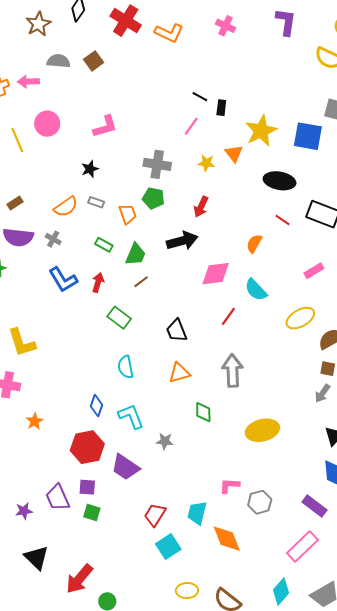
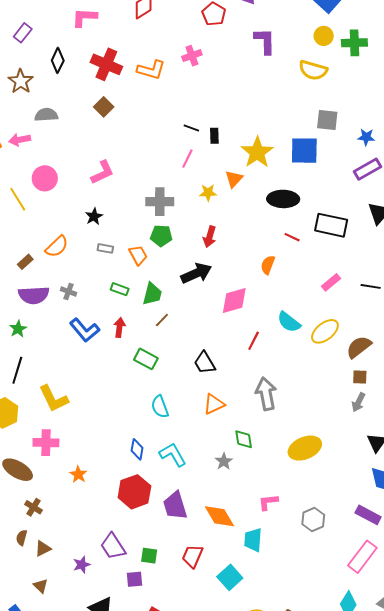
pink cross: (226, 26) -> (192, 56), moved, turned -36
brown square: (94, 61) -> (104, 107), moved
orange triangle: (234, 153) -> (234, 179), turned 30
orange semicircle: (66, 207) -> (57, 246), moved
cyan semicircle: (256, 290) -> (289, 322), moved
gray star: (165, 441) -> (224, 461), moved, turned -30
purple trapezoid: (125, 467) -> (175, 506), turned 48
pink L-shape: (229, 486) -> (268, 502), moved
purple square: (87, 487) -> (134, 579), moved
red trapezoid: (155, 515) -> (192, 556), moved
orange diamond: (227, 539) -> (219, 516), moved

